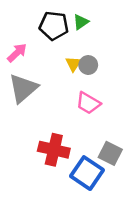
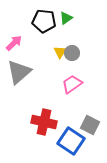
pink trapezoid: (88, 103) -> (72, 84), turned 115

